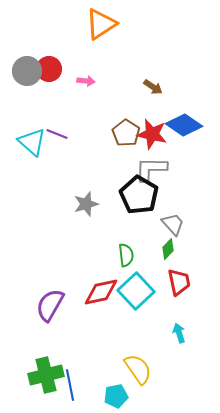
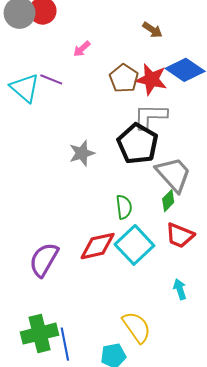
pink arrow: (86, 81) -> (82, 49), moved, turned 132
gray trapezoid: (173, 224) -> (173, 174), size x1.5
red trapezoid: (179, 282) -> (180, 235), turned 124

